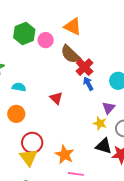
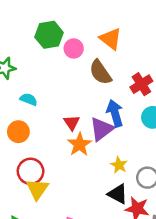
red cross: (85, 67) -> (141, 84), moved
blue arrow: (88, 84) -> (115, 113), size x1.5
purple triangle: (108, 108) -> (102, 129), moved, size x1.5
orange star: (65, 155) -> (80, 144), moved
yellow triangle: (29, 157) -> (37, 189), moved

